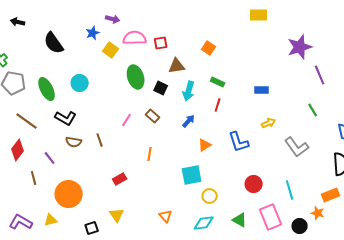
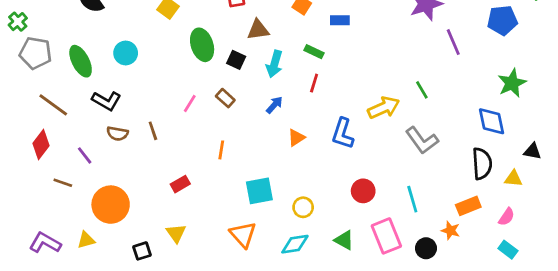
blue rectangle: (262, 90) -> (340, 20), moved
green line: (313, 110) -> (422, 90), moved
yellow arrow: (269, 123) -> (384, 108), size x1.6
blue L-shape: (239, 142) -> (343, 134), turned 35
cyan square: (192, 175) -> (259, 191), moved
brown line: (34, 178) -> (63, 183), turned -56
orange triangle: (166, 216) -> (243, 235), size x1.5

